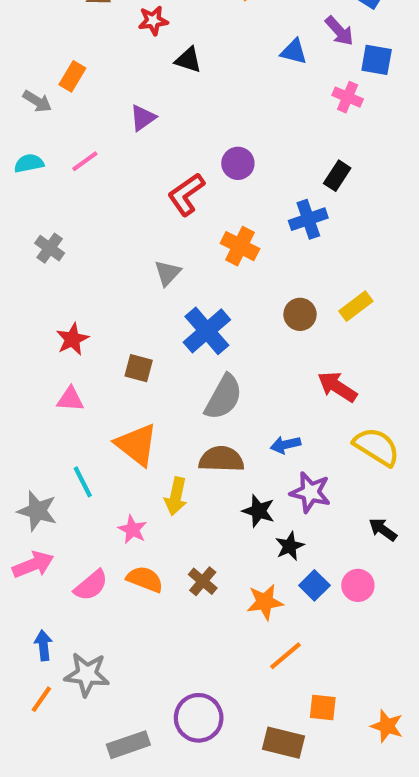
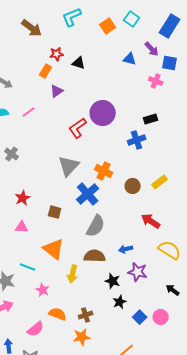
red star: (153, 21) -> (57, 54), moved
orange rectangle: (72, 76) -> (46, 71), moved
purple circle: (238, 163) -> (103, 113), size x1.6
black rectangle: (337, 176) -> (151, 119), turned 40
orange cross: (240, 246) -> (104, 171), moved
gray triangle: (168, 273) -> (69, 166), size x1.6
cyan line: (83, 482) -> (28, 267), turned -42
pink star: (132, 530) -> (43, 290), moved
black star: (290, 546) -> (120, 302), moved
brown cross: (203, 581) -> (86, 315), turned 32
pink semicircle: (91, 585) -> (36, 329), moved
orange star: (265, 602) -> (82, 337), moved

